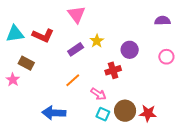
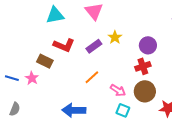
cyan triangle: (15, 34) -> (55, 15), moved
red L-shape: (43, 35) -> (64, 45), moved
red cross: (113, 70) -> (143, 66), moved
brown circle: (125, 111) -> (145, 91), moved

